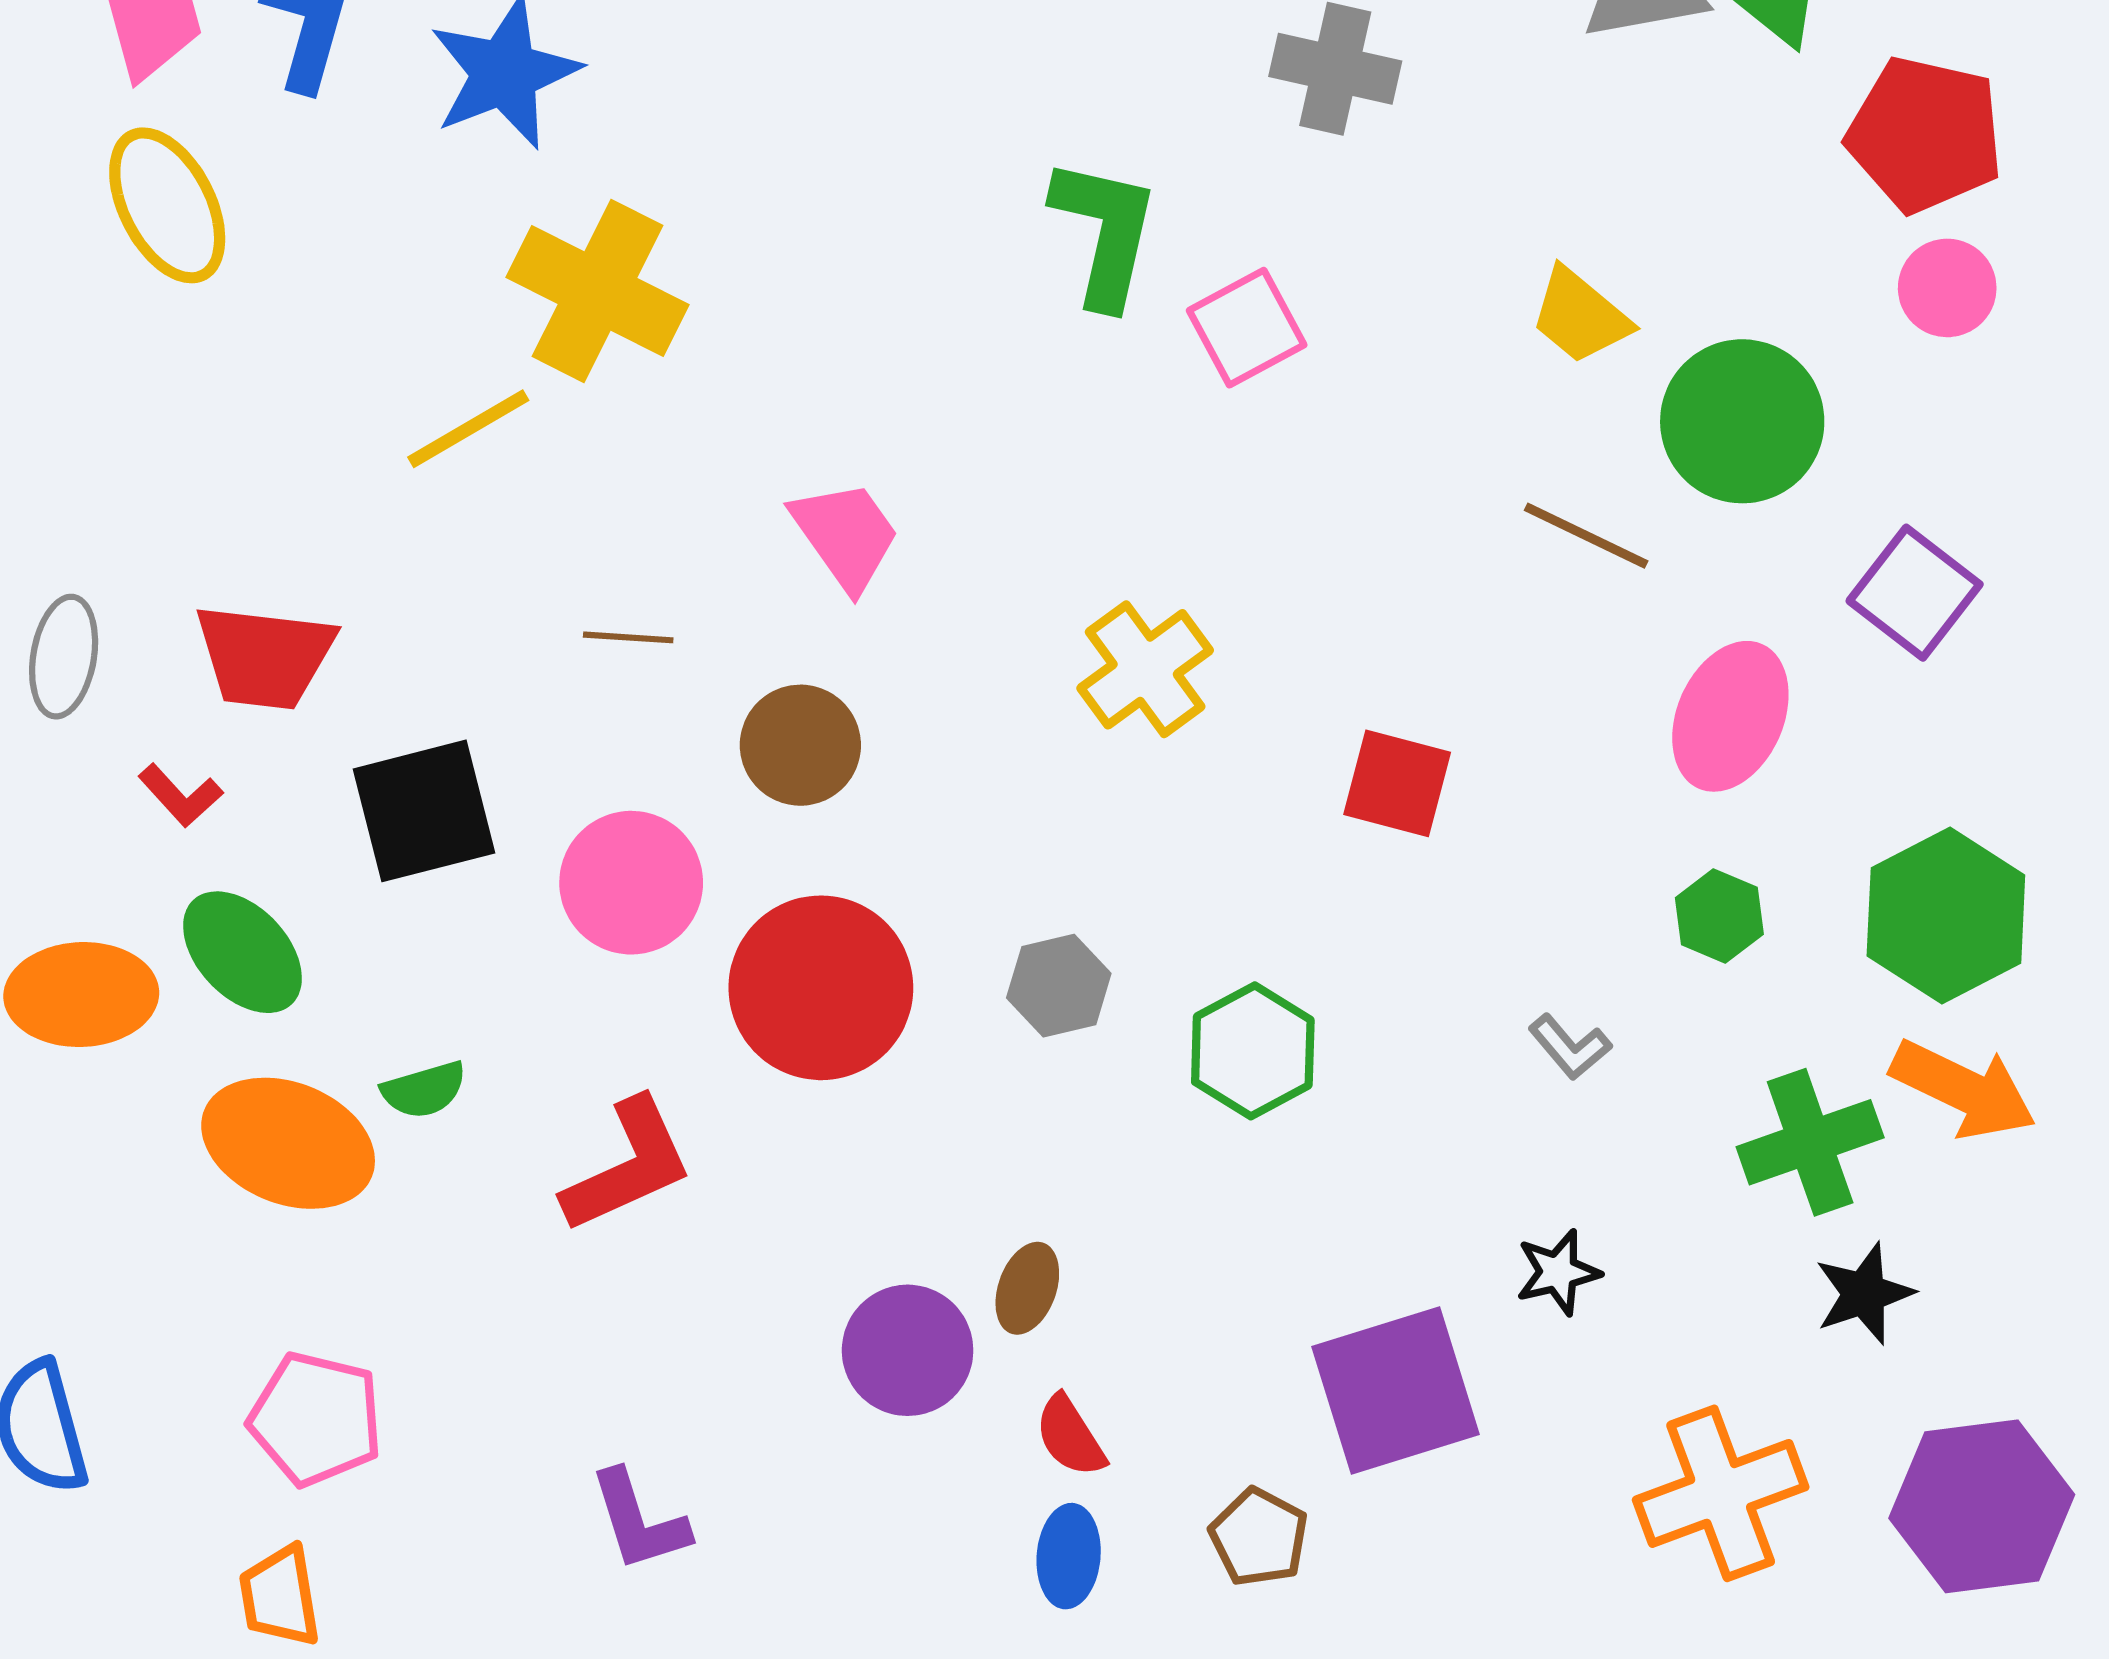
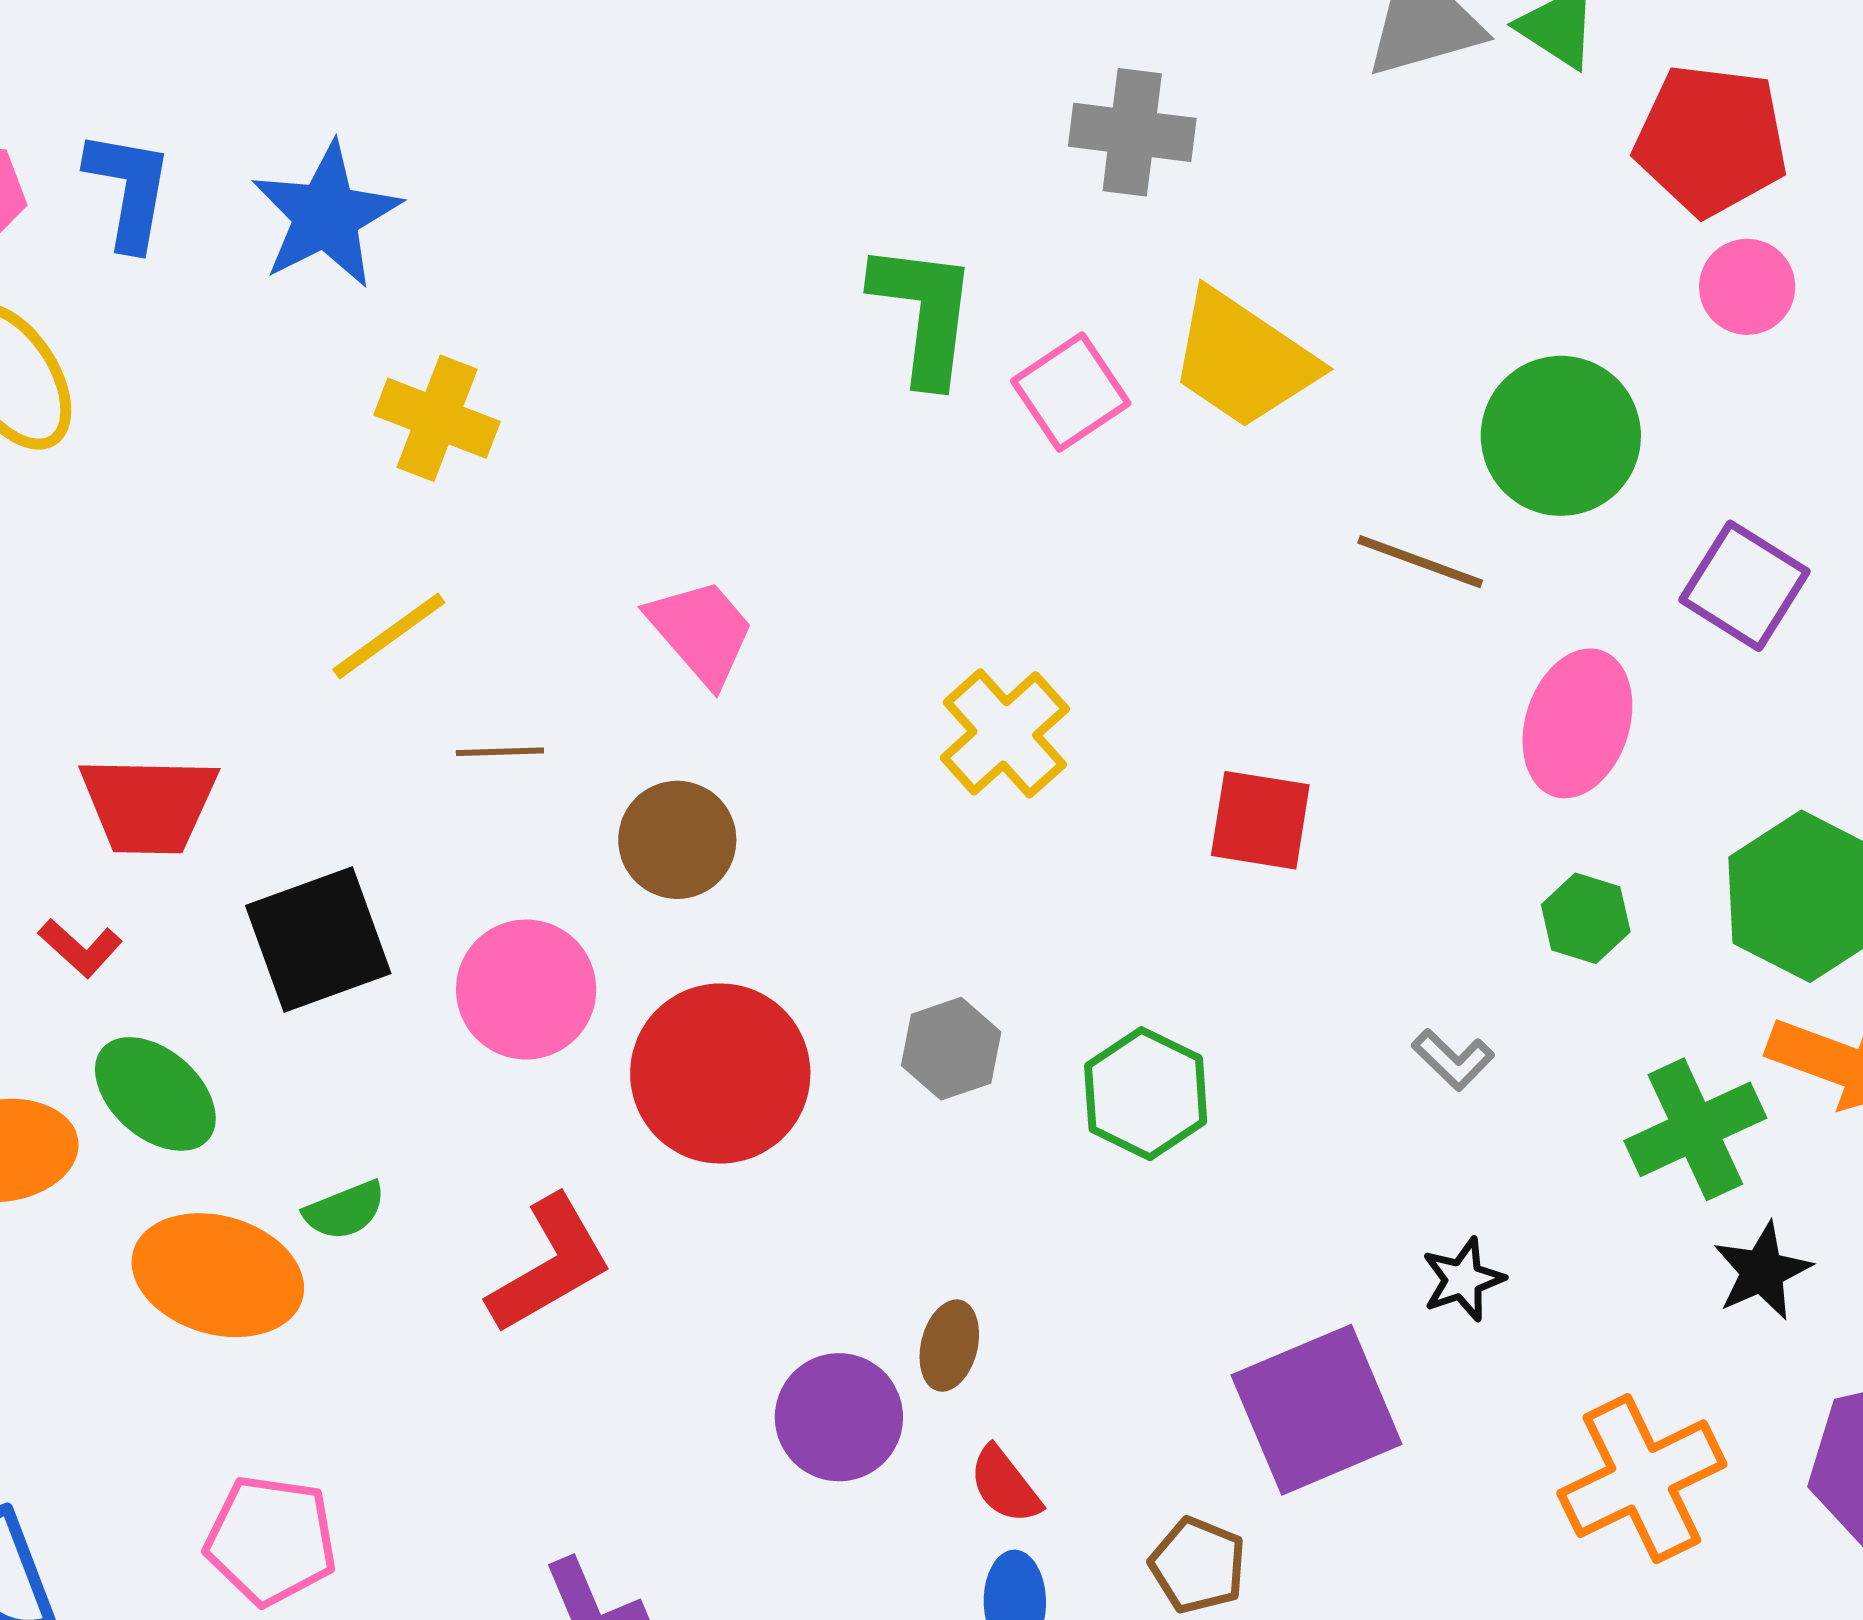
yellow cross: (597, 291) -> (437, 418), size x0.7
yellow trapezoid: (1580, 316) -> (1243, 359), moved, size x1.5
yellow line: (468, 429) -> (389, 636), moved

